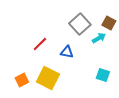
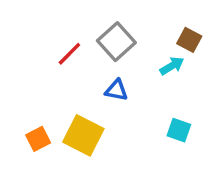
gray square: (80, 24) -> (116, 42), moved
red line: (40, 44) -> (69, 54), moved

